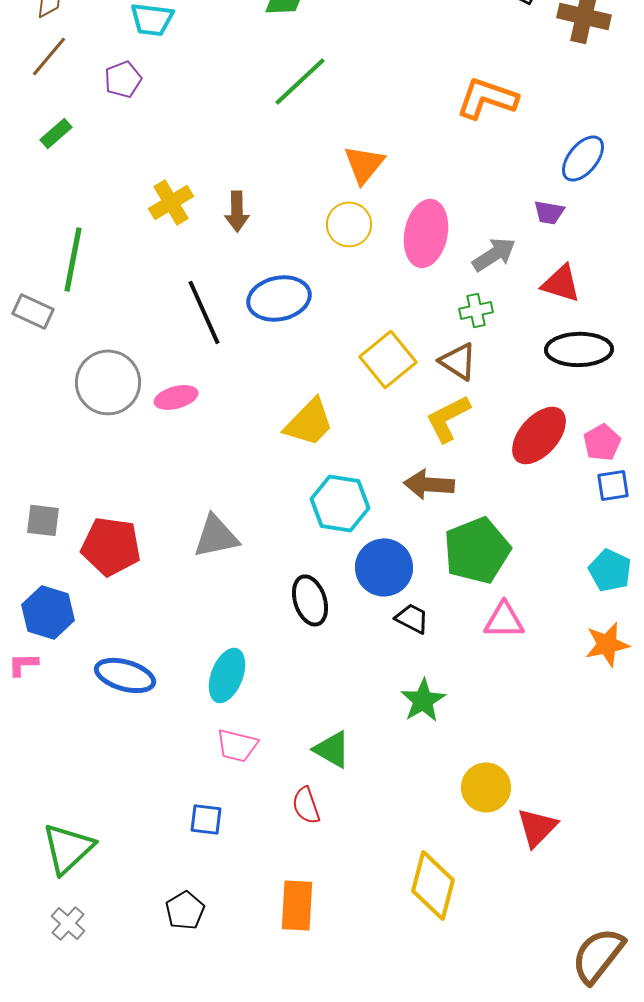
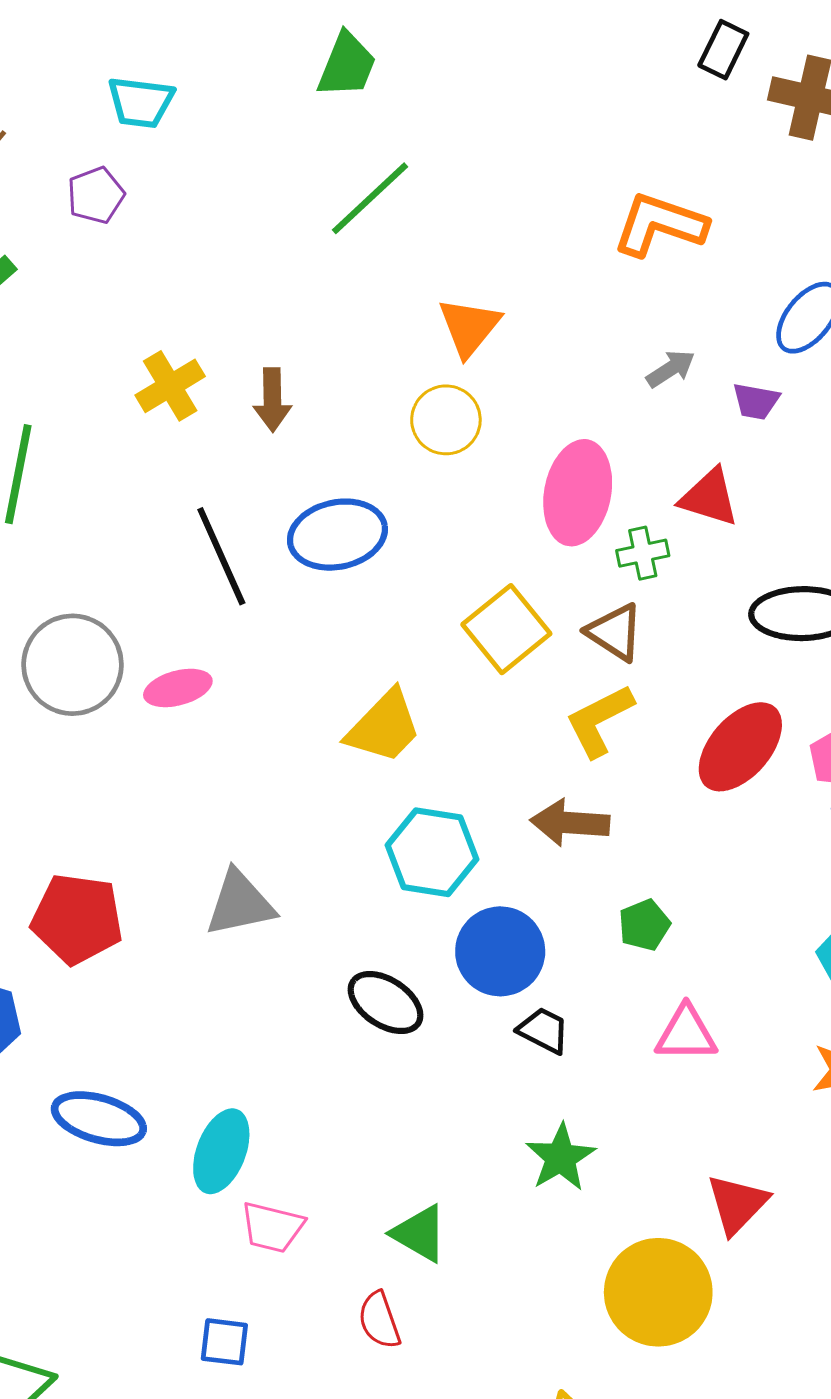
pink ellipse: (426, 233) -> (578, 493), moved
gray arrow: (494, 254) -> (671, 369), moved, size x0.7
red triangle: (561, 283) -> (709, 497), moved
green pentagon: (477, 550) -> (644, 925), size x0.5
black ellipse: (310, 600) -> (386, 1003), turned -39
cyan ellipse: (227, 675) -> (221, 1151), moved
yellow circle: (486, 787) -> (658, 1292), size x1.4
red triangle: (537, 827) -> (737, 1204), moved

